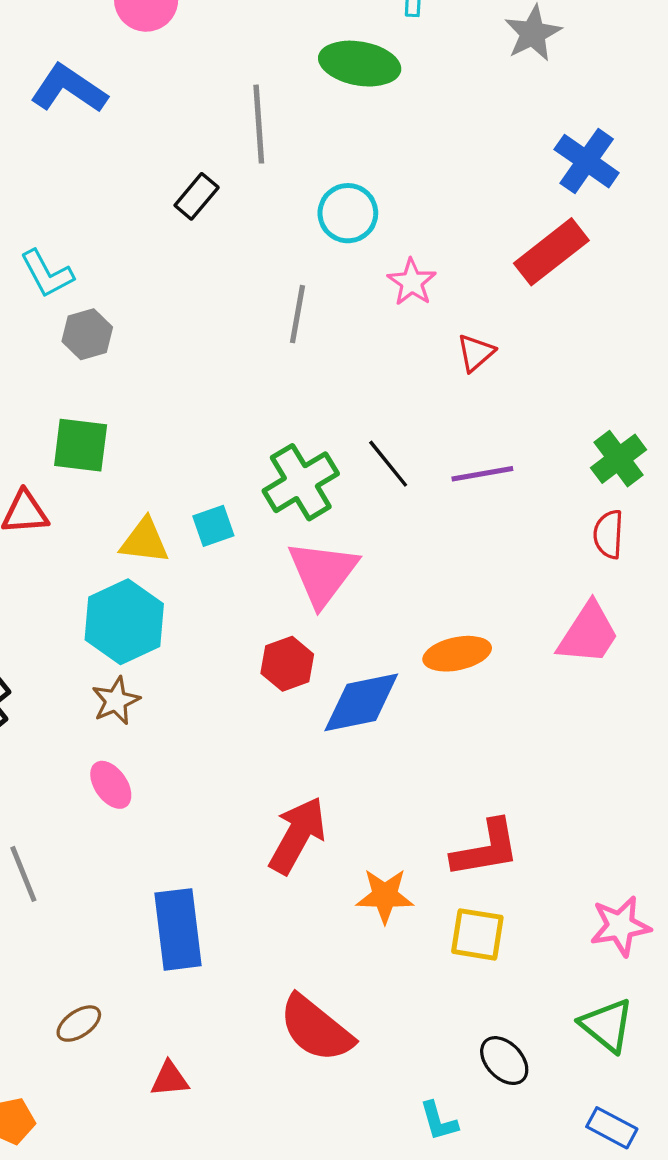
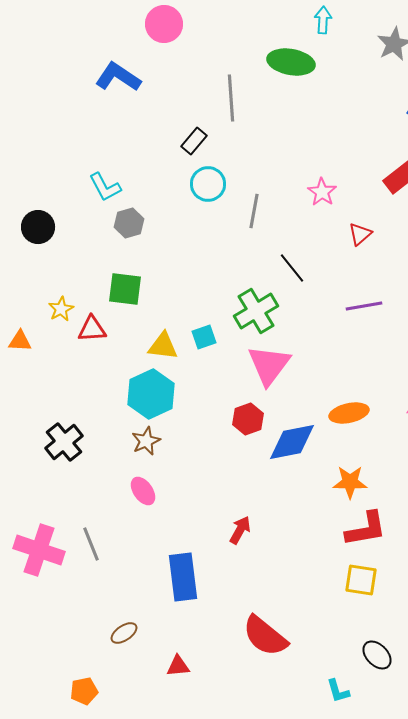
cyan circle: (348, 213) -> (208, 184), moved
black line: (388, 464) -> (292, 268), moved
red arrow: (297, 835) -> (240, 530), moved, size x0.6
orange star: (385, 896) -> (350, 482), moved

